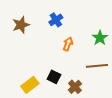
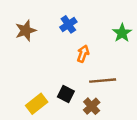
green star: (100, 38) -> (122, 33), moved
brown line: (97, 66) -> (103, 81), moved

